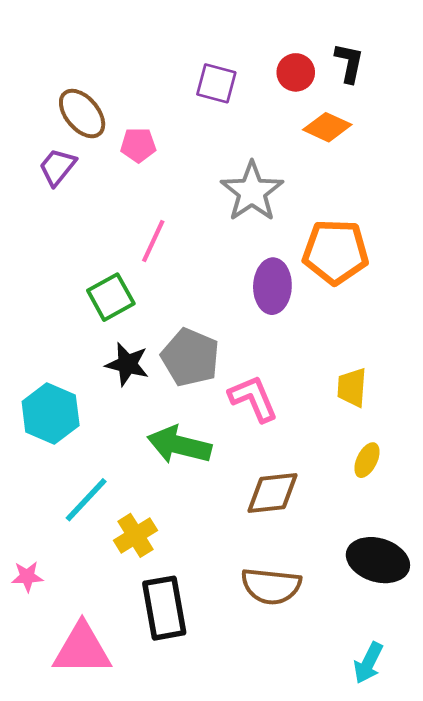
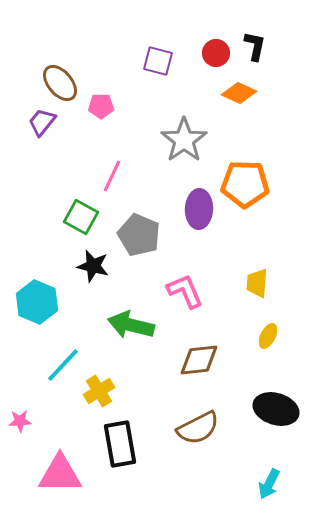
green square: (111, 297) -> (81, 217), turned -32
gray pentagon: (190, 357) -> (139, 235), moved
brown semicircle: (271, 586) -> (198, 428), turned -33

